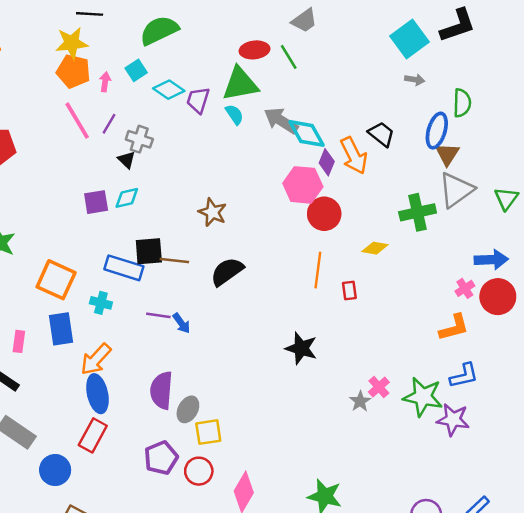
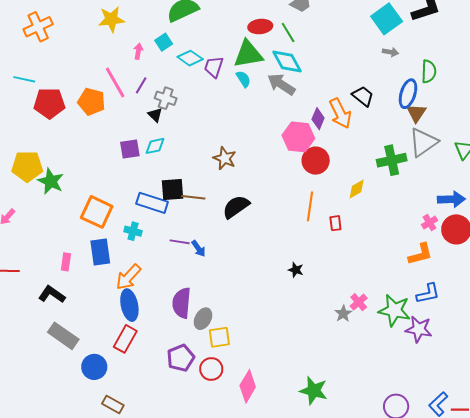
orange pentagon: (73, 71) -> (92, 102), moved
cyan diamond: (306, 133) -> (287, 61), moved
yellow diamond: (375, 248) -> (357, 189), turned -40
black star: (301, 348) -> (296, 270), size x0.6

